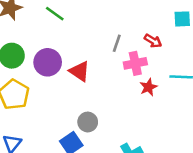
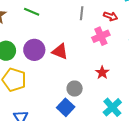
gray line: (117, 43) -> (82, 13), moved
red star: (148, 87) -> (102, 73), moved

